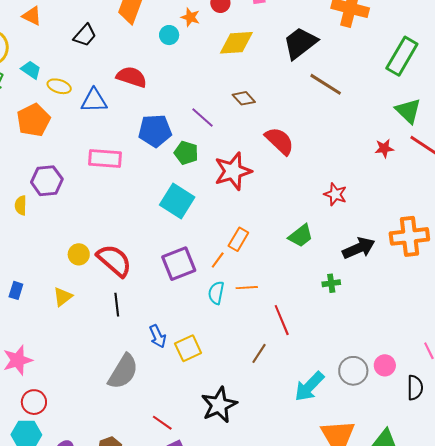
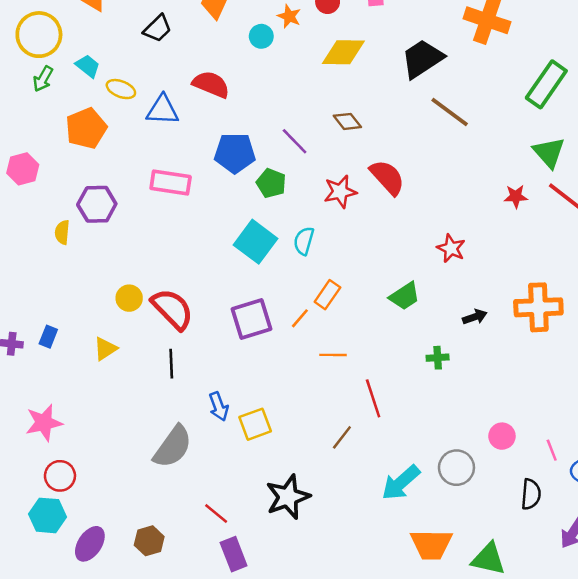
red star: (233, 171) -> (340, 192), moved, size x0.7
black arrow: (359, 248) -> (475, 317), size x0.6
cyan semicircle: (216, 293) -> (304, 241), moved
pink circle: (385, 365) -> (502, 436), moved

